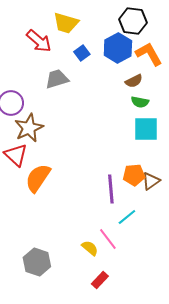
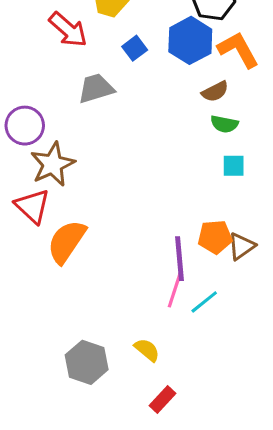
cyan square: (146, 129) -> (234, 166), size x0.6
pink line: (108, 239) -> (175, 290), moved, turned 55
gray hexagon: (37, 262) -> (87, 362), moved

